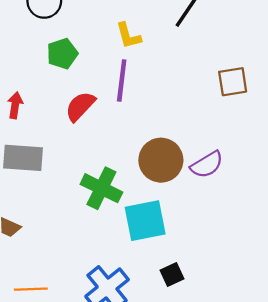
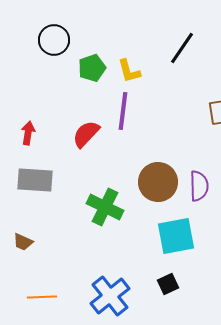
green pentagon: (62, 54) -> (92, 68), moved
purple semicircle: (207, 165) -> (199, 186), turned -60
cyan square: (145, 221) -> (176, 236), moved

